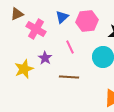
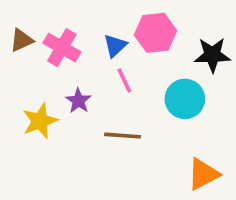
brown triangle: (17, 14) -> (22, 40), moved
blue triangle: (62, 17) -> (115, 46), moved

